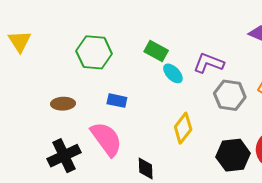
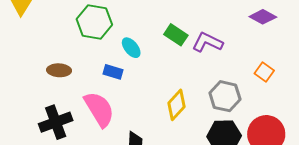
green rectangle: (156, 51) -> (176, 35), moved
cyan ellipse: (173, 73) -> (131, 48), moved
gray hexagon: (230, 95) -> (225, 96), moved

